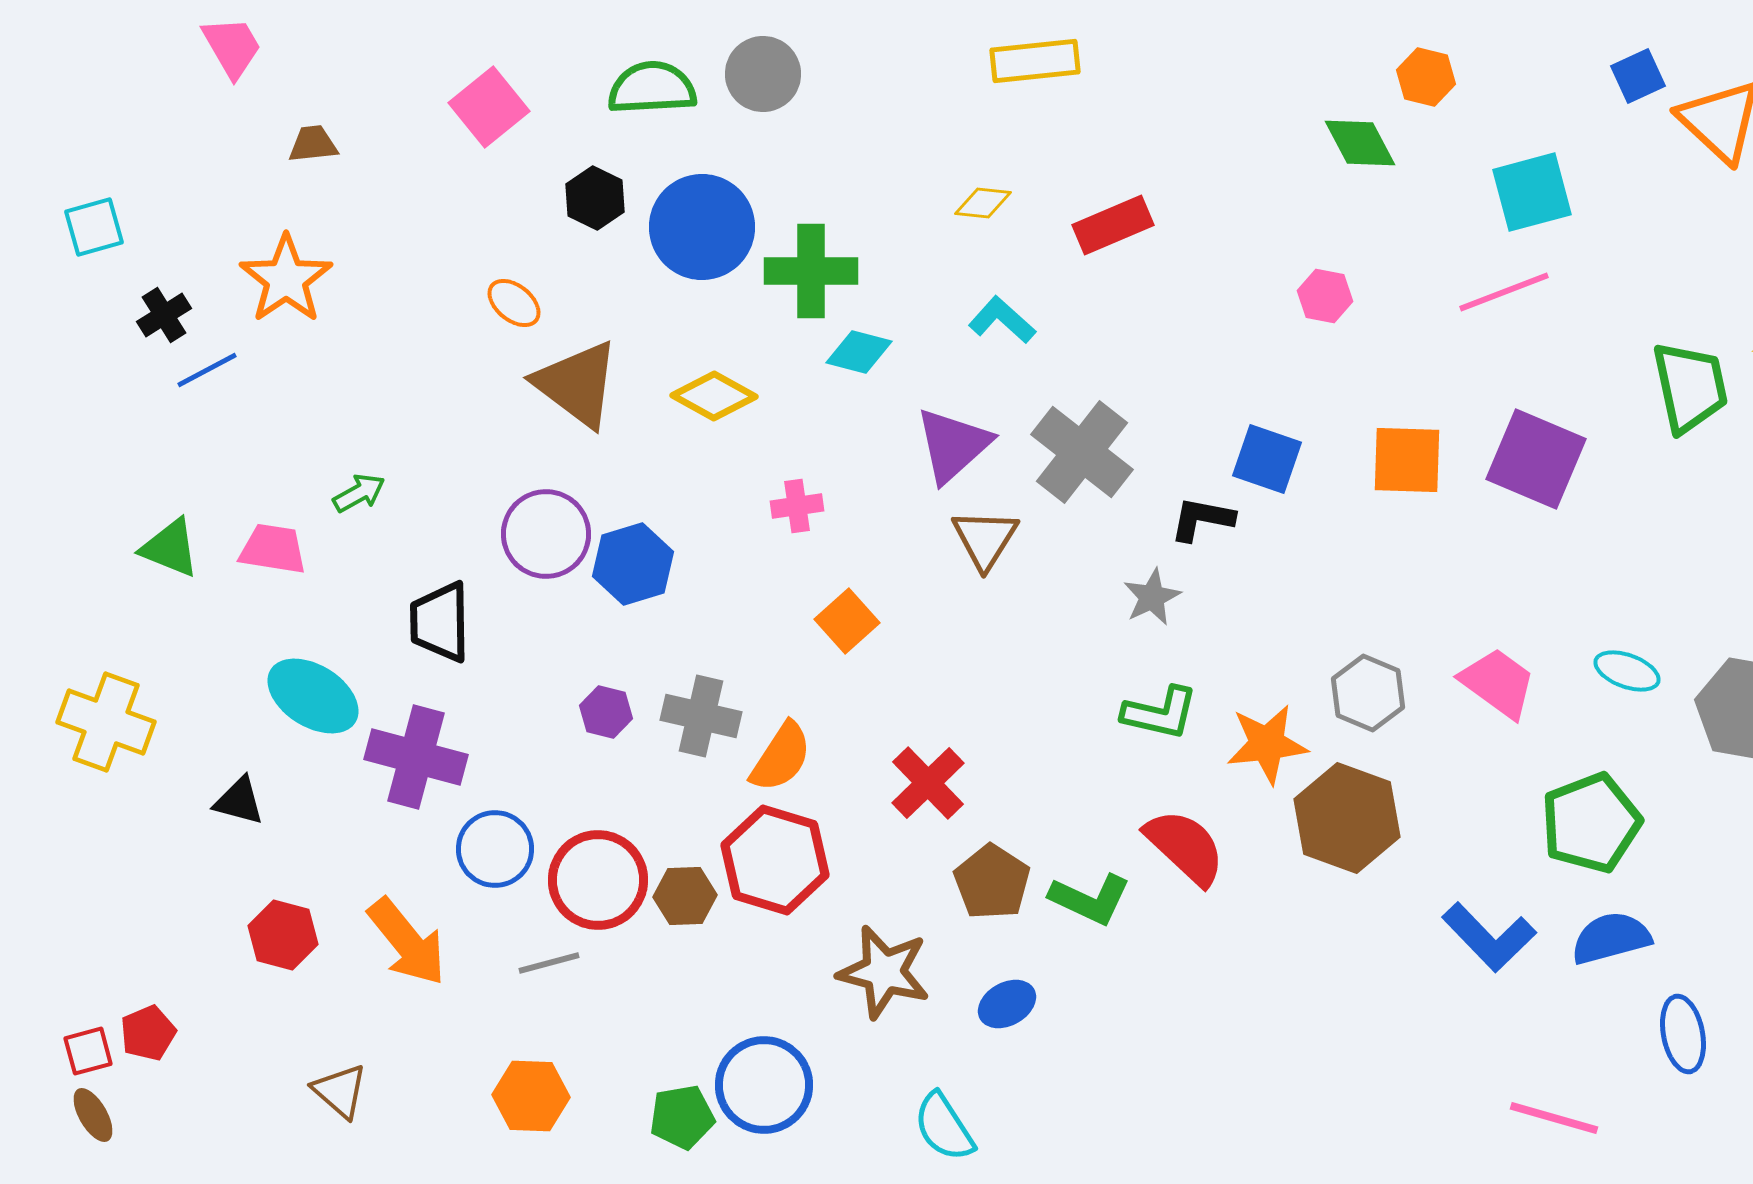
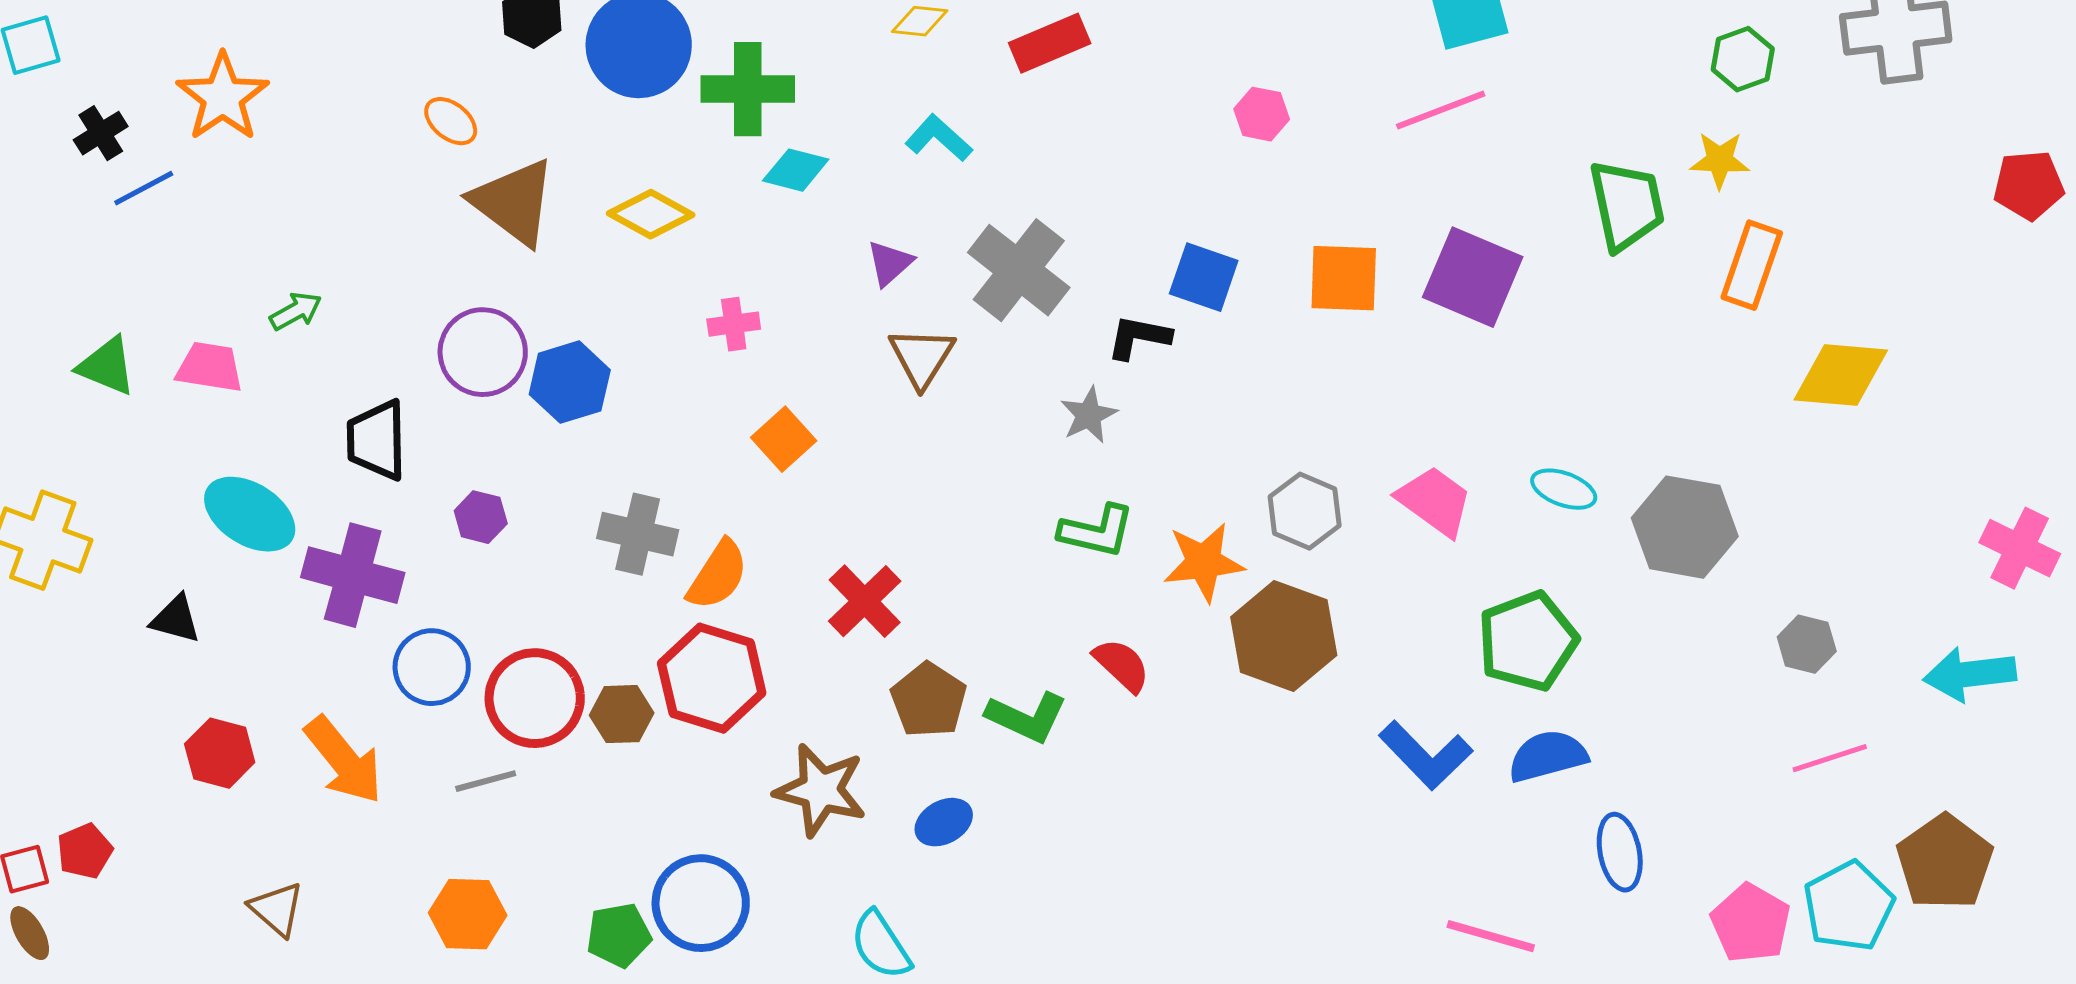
purple triangle: (953, 445) -> (890, 263), size x0.6
purple hexagon: (606, 712) -> (481, 517), moved
red semicircle: (1185, 847) -> (1122, 665), size x0.7

